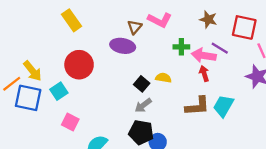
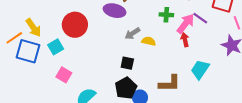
pink arrow: (204, 55) -> (186, 24), turned 115
black square: (142, 84) -> (127, 63), moved, turned -32
gray arrow: (143, 105) -> (132, 33), moved
brown L-shape: (197, 106) -> (170, 83), moved
black pentagon: (141, 132) -> (126, 88), turned 30

